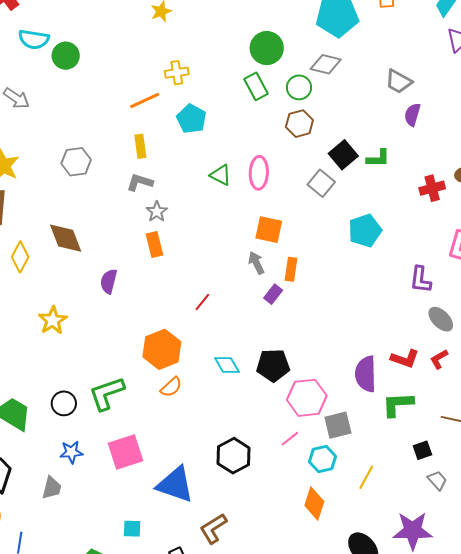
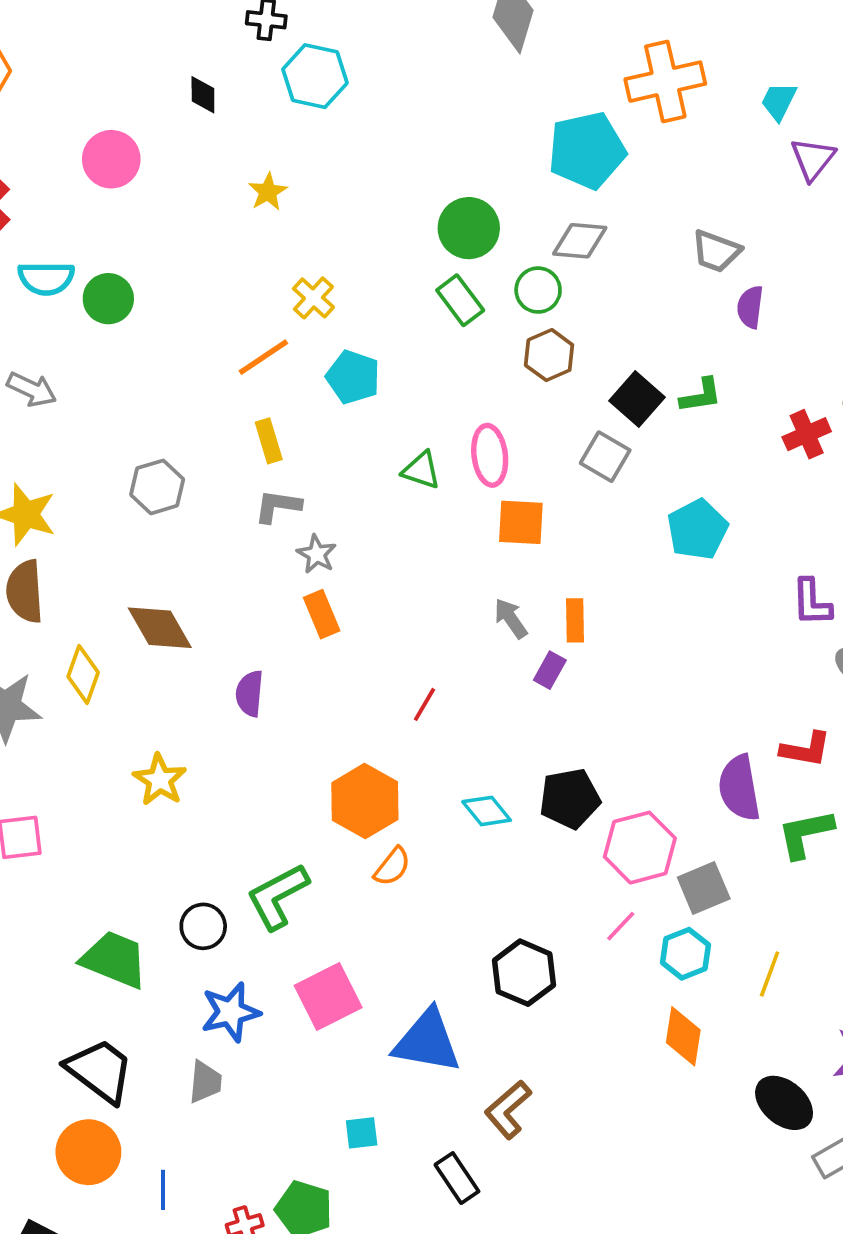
yellow cross: (177, 73) -> (313, 298), turned -30
orange square: (269, 230) -> (521, 522), moved
blue star: (71, 452) -> (230, 1012), size x1.4

